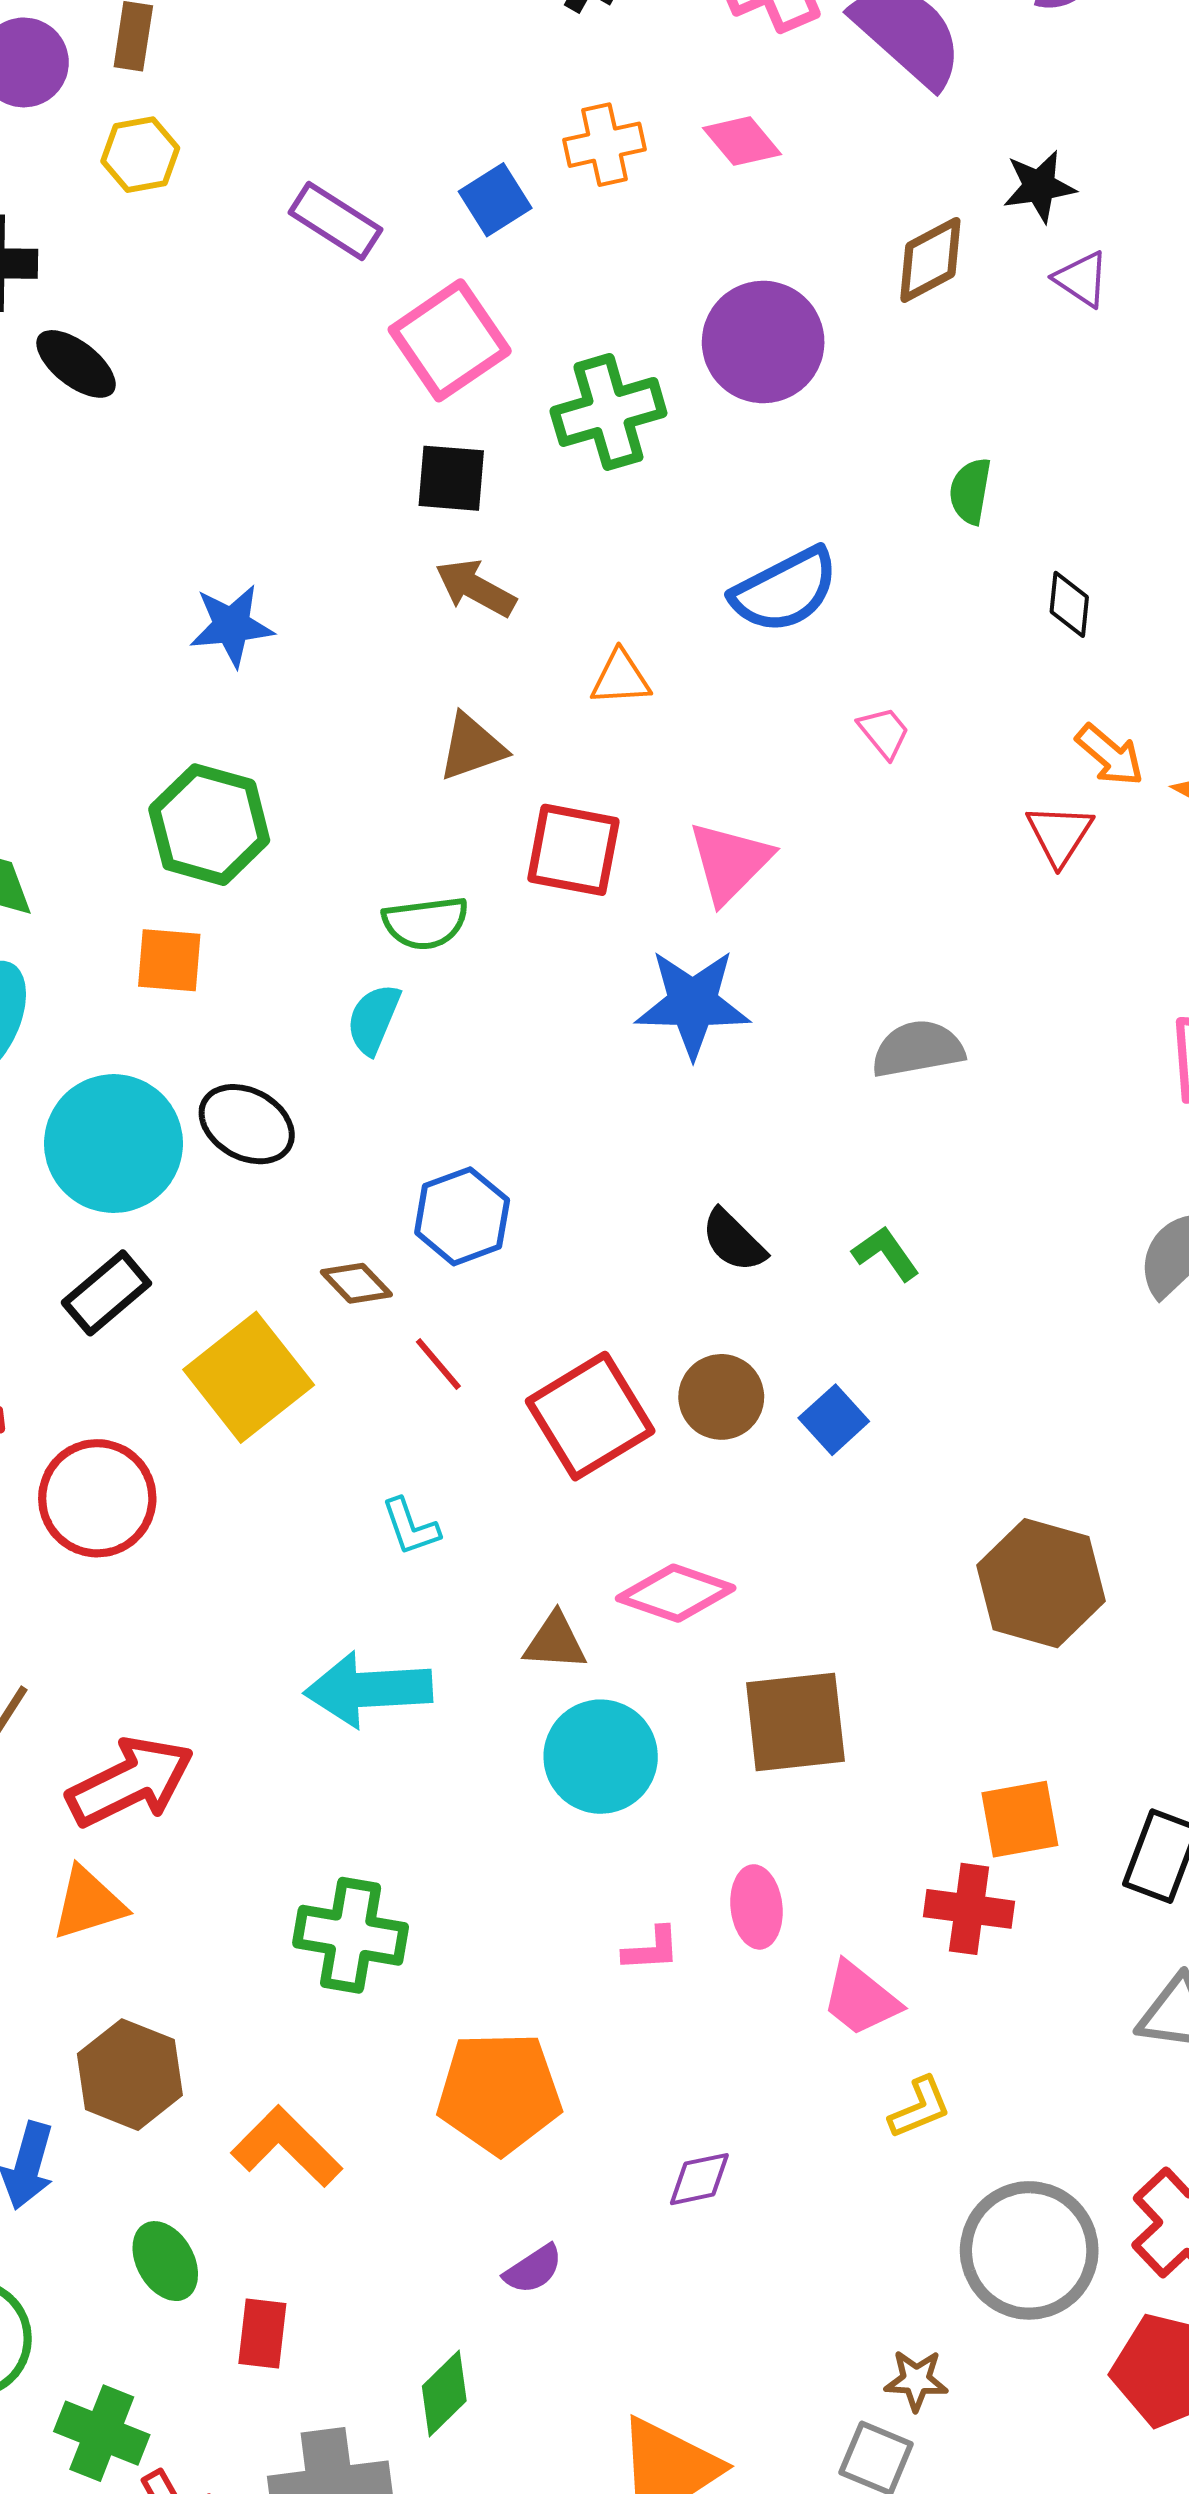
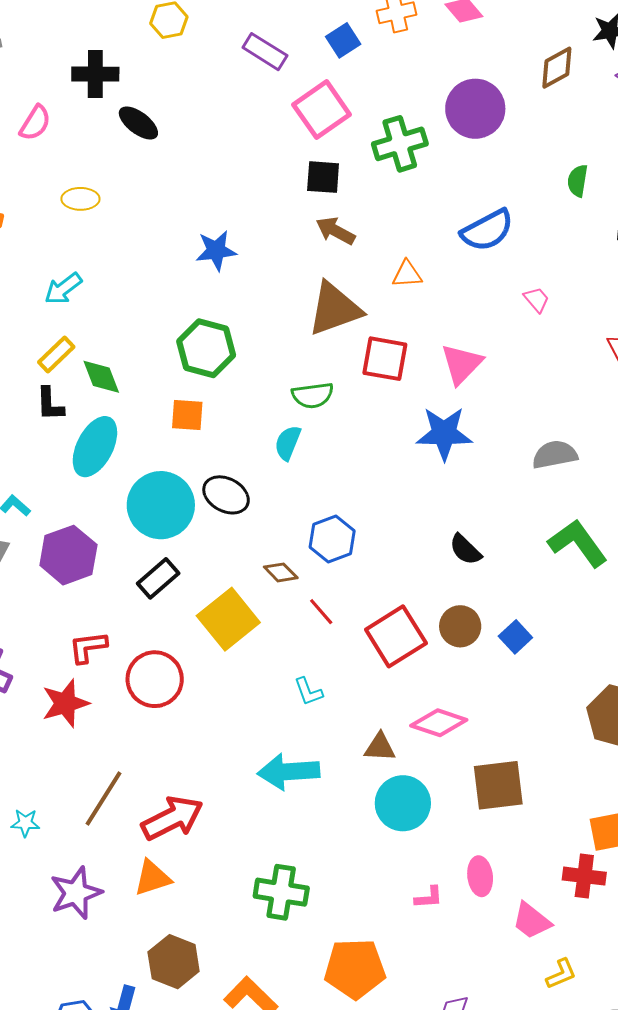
brown triangle: (472, 747) -> (335, 309), size x1.6
green L-shape: (886, 1253) -> (578, 543), moved, size x1.8

